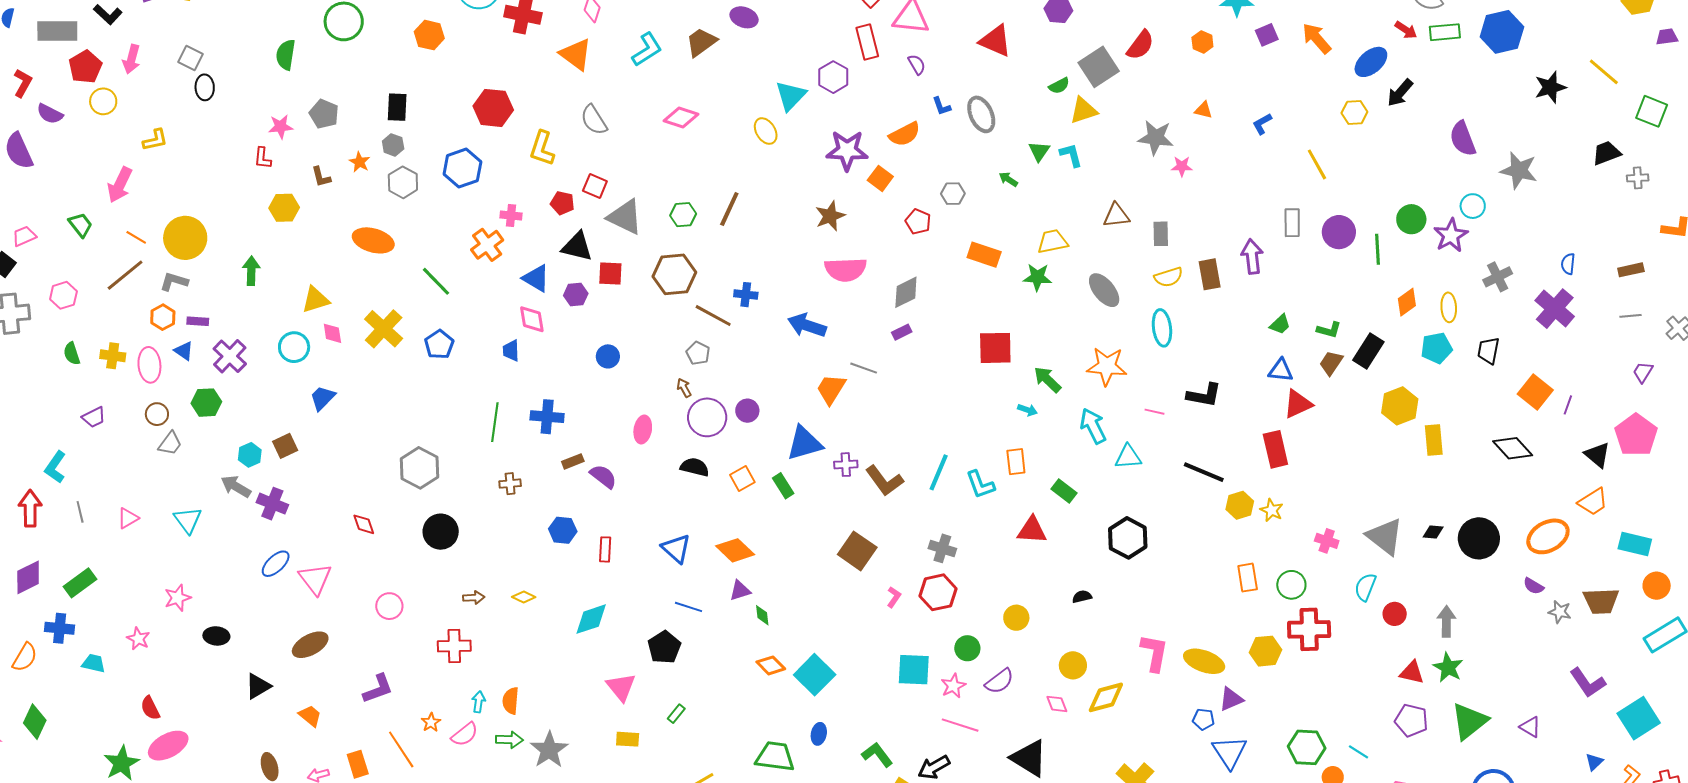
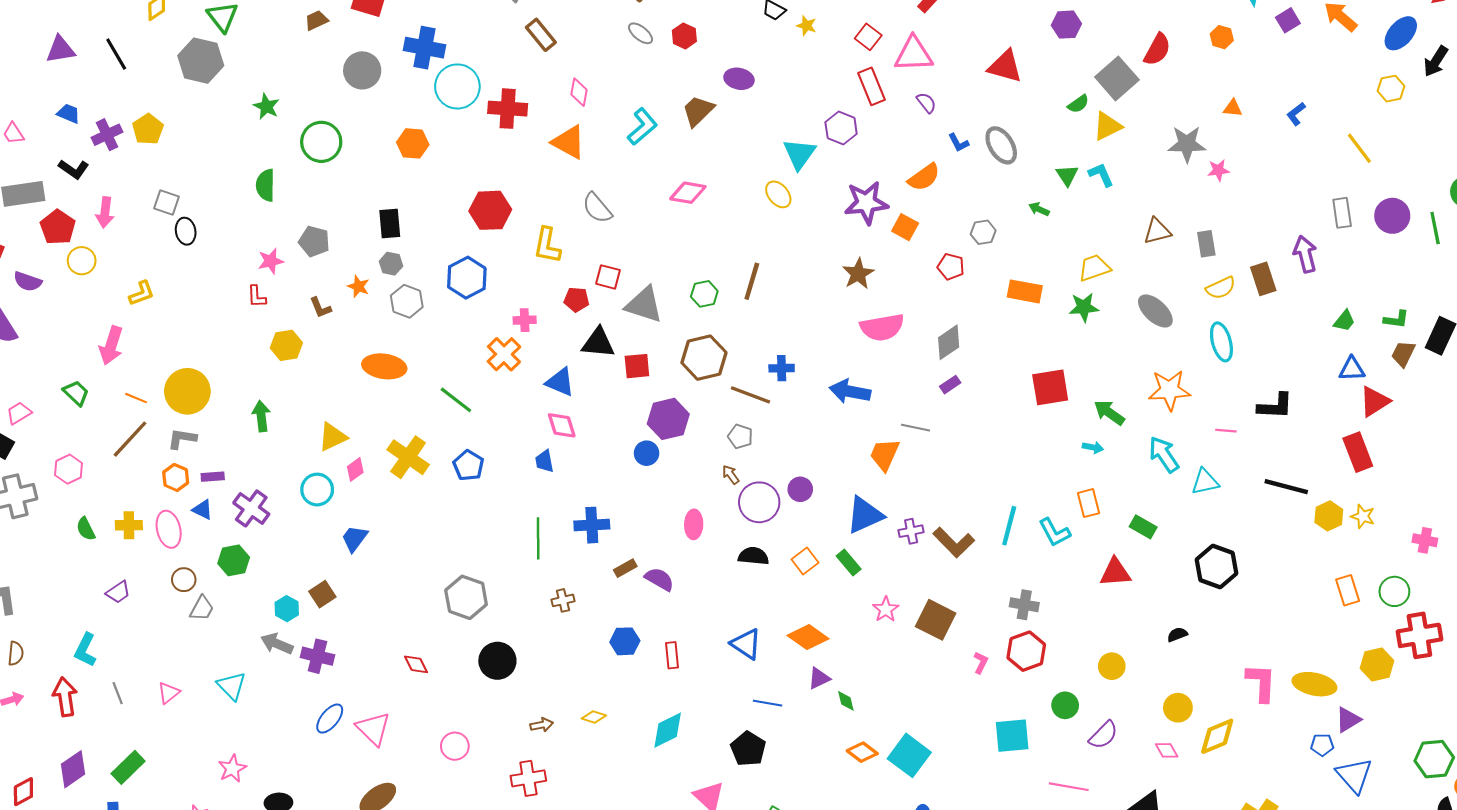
purple hexagon: (576, 294) -> (668, 419), moved, size x1.6
pink diamond: (332, 333) -> (355, 469), turned 70
pink star: (953, 686) -> (886, 609), moved

